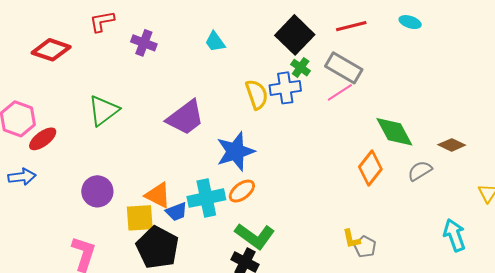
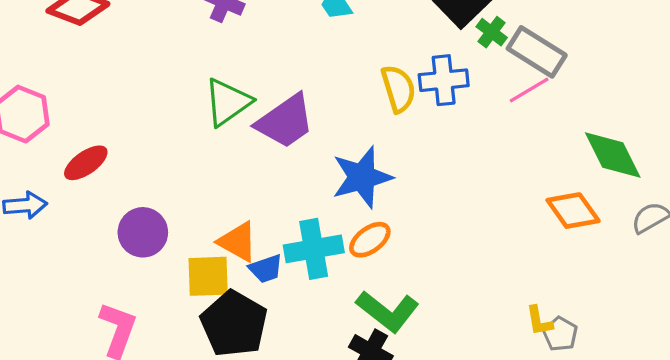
green cross: (301, 68) -> (492, 32), moved
green triangle: (104, 111) -> (228, 102), moved
red ellipse: (43, 139) -> (86, 163), moved
orange diamond: (370, 168) -> (573, 211), turned -76

